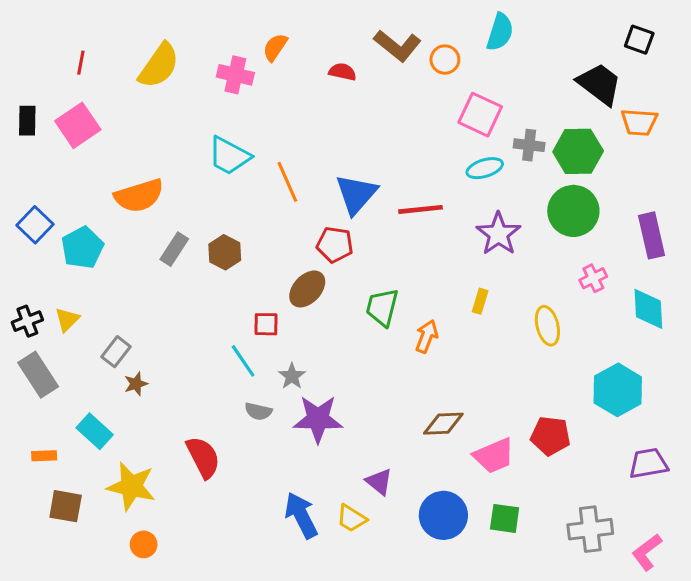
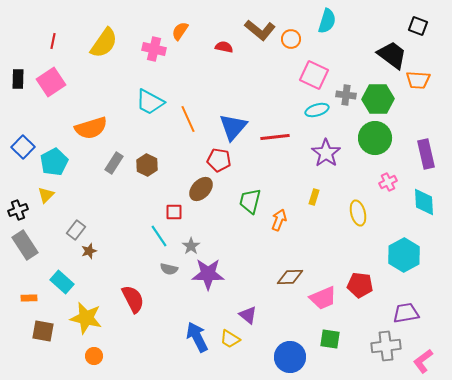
yellow triangle: (67, 320) -> (46, 195), moved
purple trapezoid: (648, 463) -> (406, 313), moved
blue circle: (443, 515) -> (290, 357), moved

